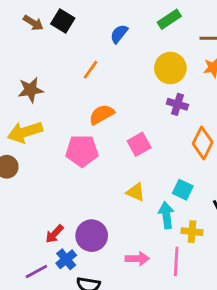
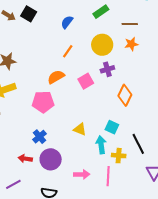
orange line: (91, 70) -> (68, 51), moved
purple cross: (177, 104) -> (107, 69), turned -32
pink square: (139, 144) -> (86, 81), moved
red arrow: (54, 234) -> (25, 159), turned 56
blue cross: (66, 259) -> (39, 137), moved

